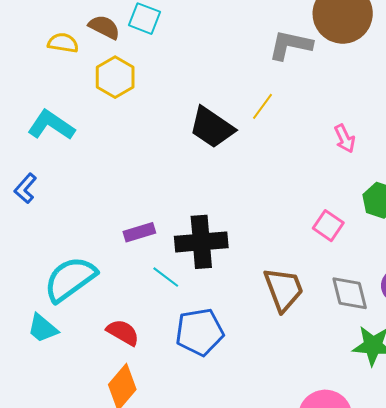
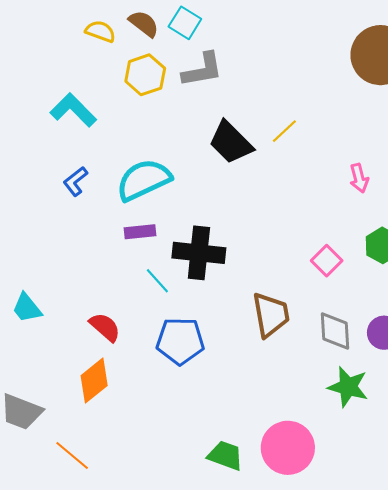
gray L-shape: (290, 45) -> (203, 70), moved, turned 147
blue L-shape: (25, 188) -> (75, 181), moved
cyan semicircle: (70, 279) -> (144, 180), moved

